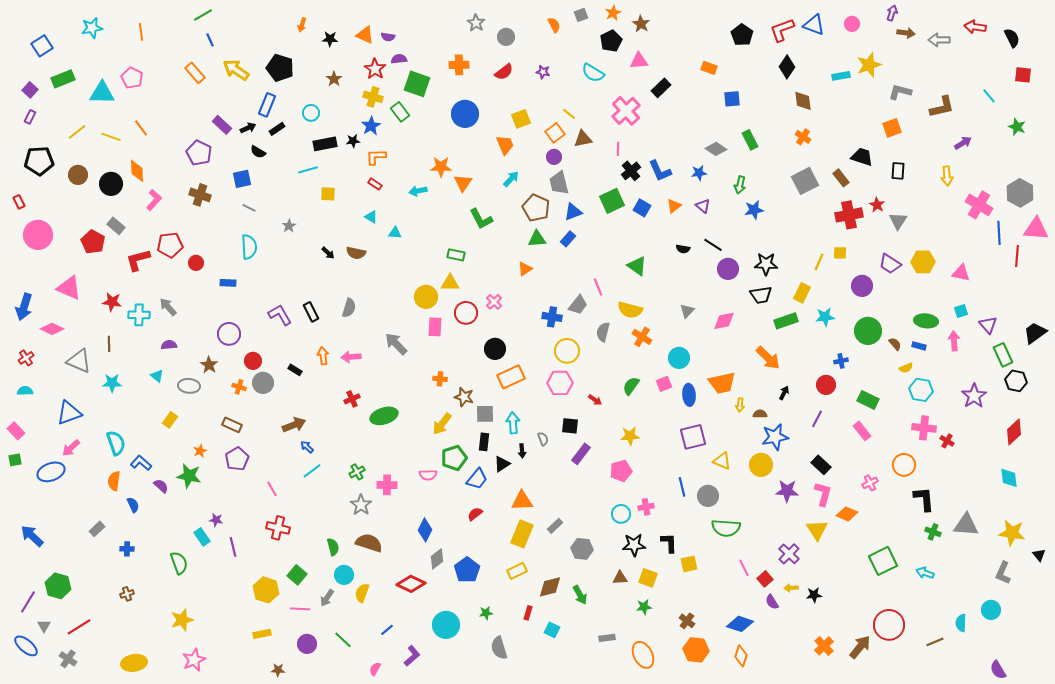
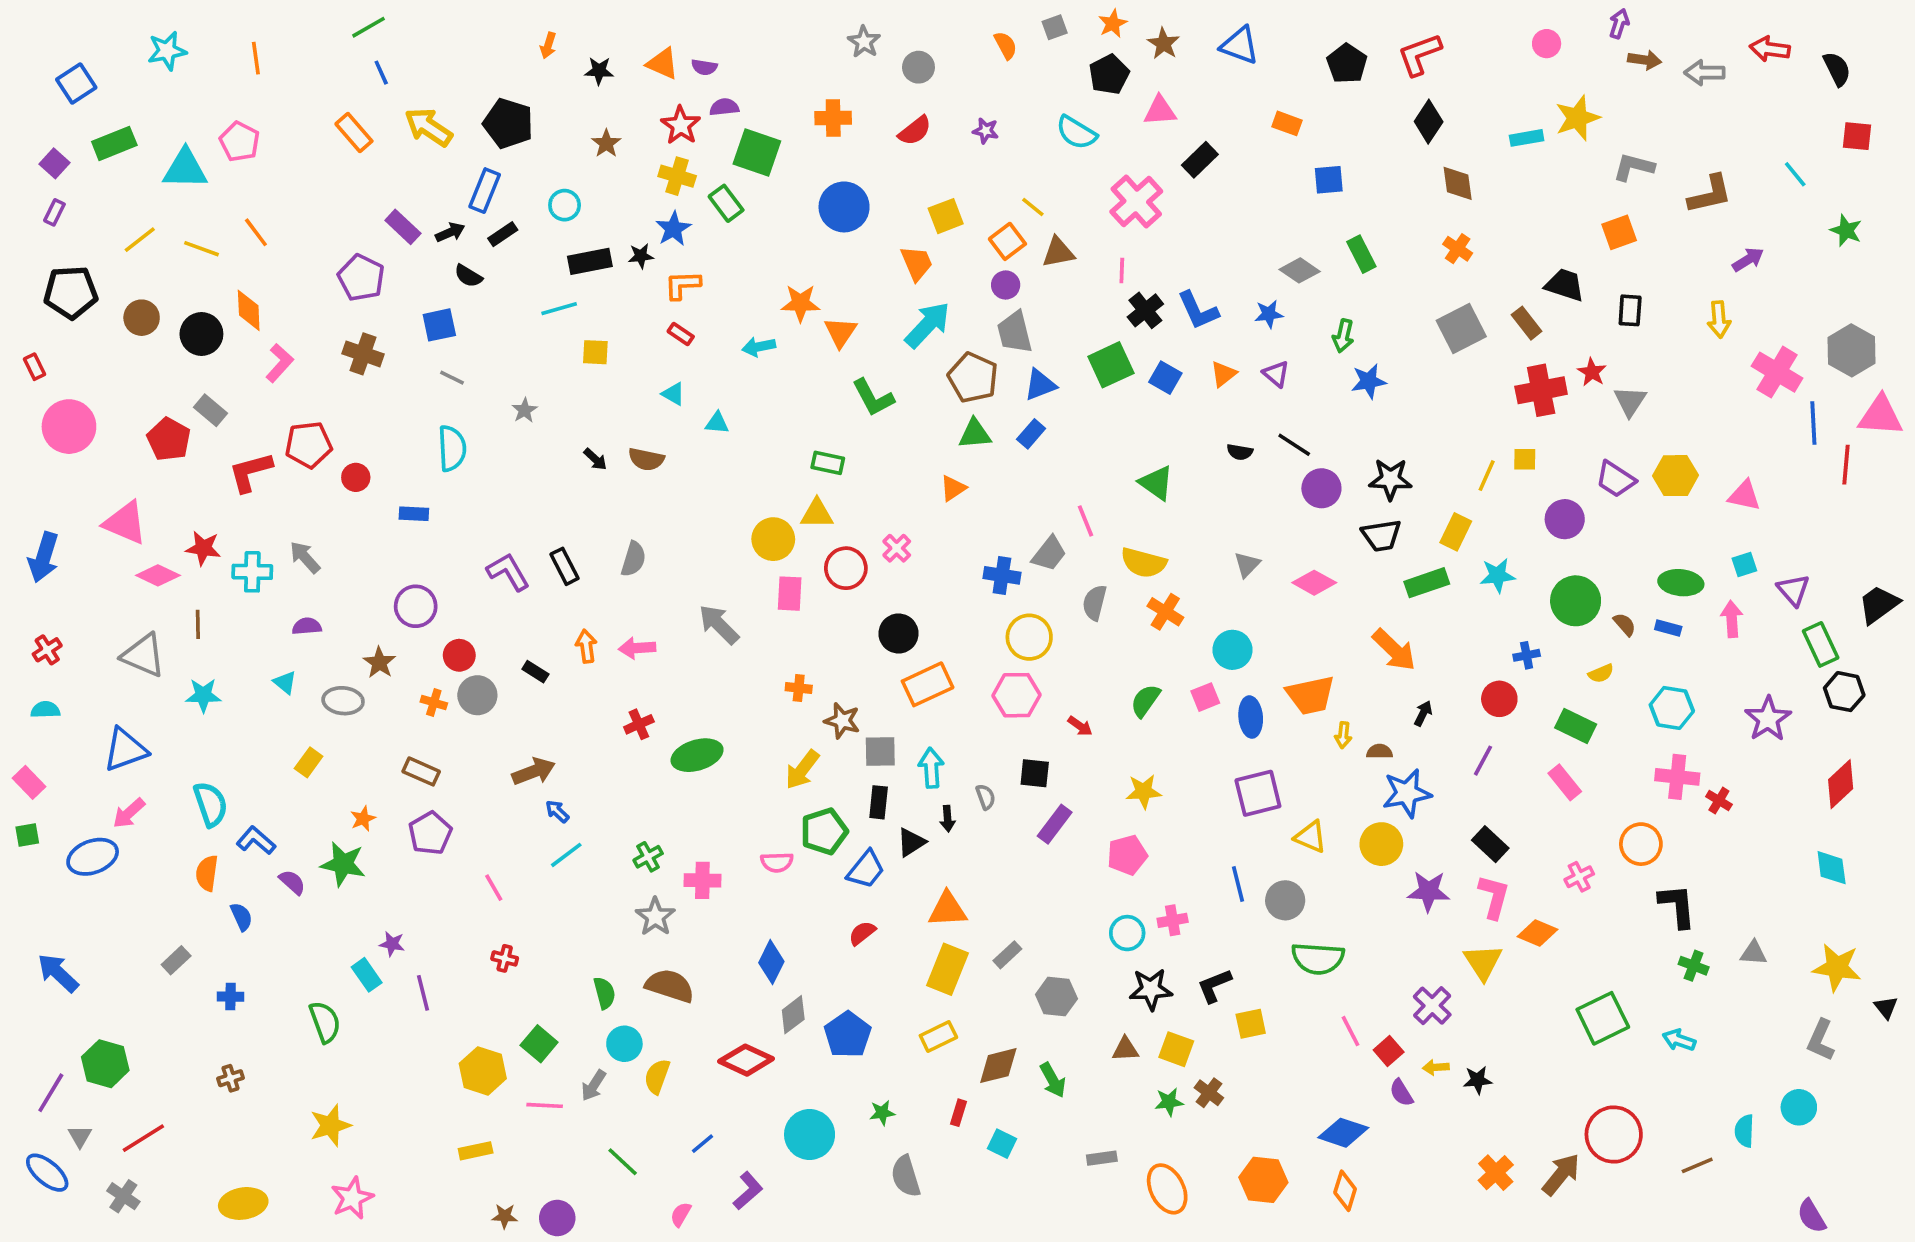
blue triangle: (814, 25) -> (1240, 45), moved
cyan arrow: (511, 179) -> (928, 325), size x1.6
pink diamond: (724, 321) -> (1314, 583), turned 40
pink diamond: (52, 329) -> (158, 575), moved
yellow semicircle: (906, 368) -> (1601, 673), moved
gray triangle: (966, 525) -> (1753, 953), size x0.6
red cross: (278, 528) -> (505, 958), size x0.6
black L-shape: (669, 543) -> (1214, 986), turned -110
brown cross: (687, 621) -> (1209, 1093), moved
purple circle: (307, 644) -> (557, 1218), moved

